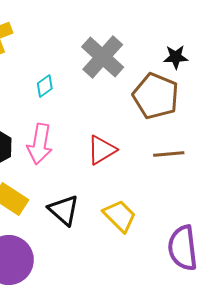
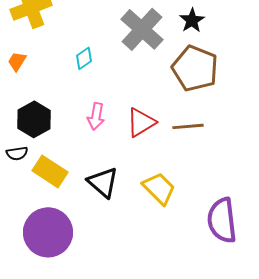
black star: (176, 57) -> (192, 20), moved, turned -30
pink arrow: (40, 144) -> (96, 116), moved, size x0.7
brown line: (169, 154) -> (188, 126), moved

